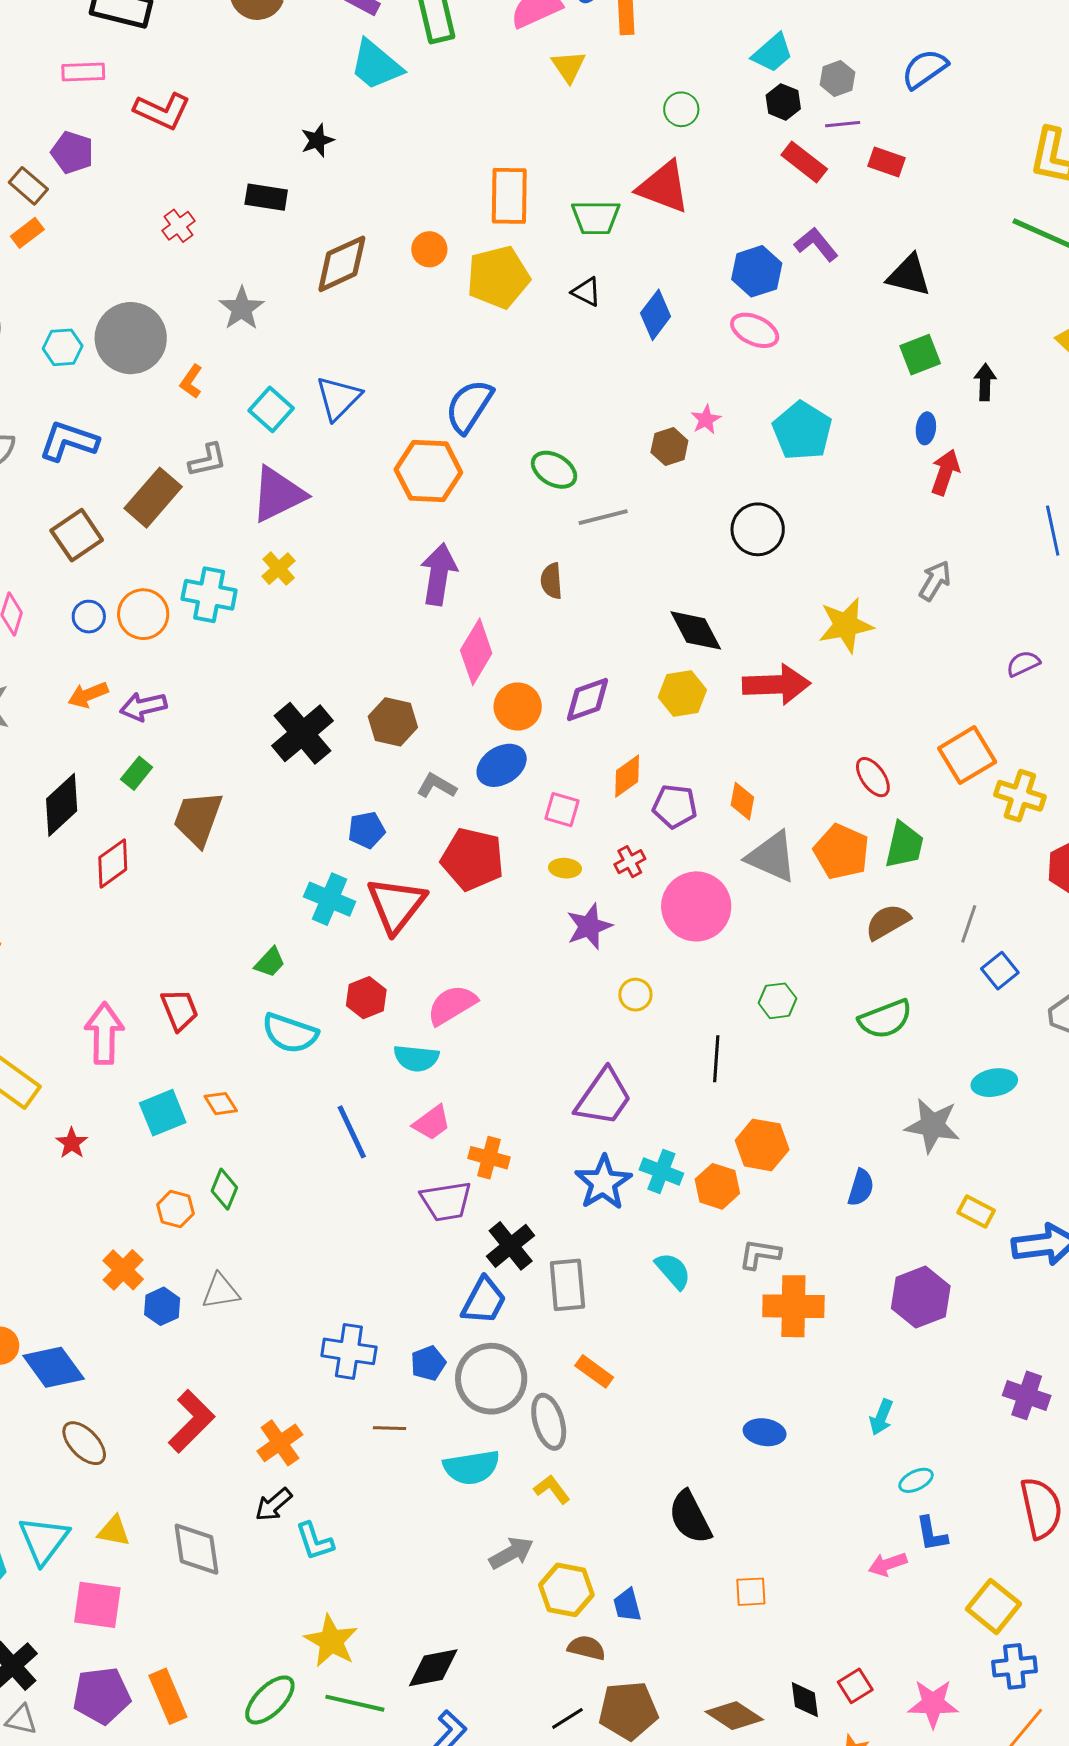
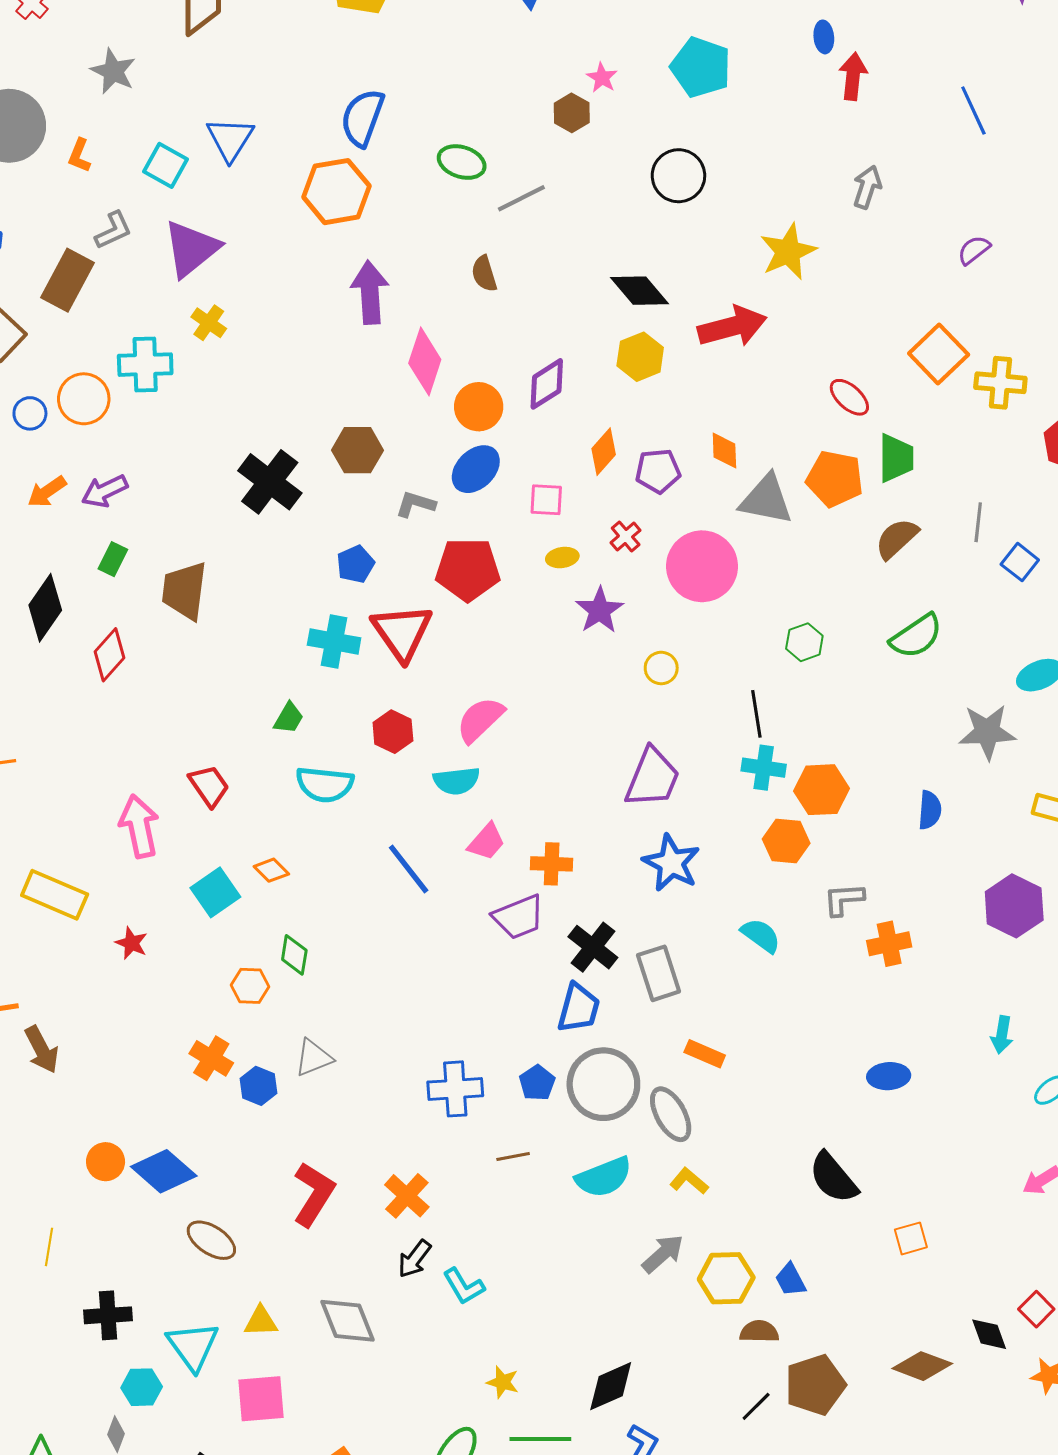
cyan cross: (661, 1171) -> (764, 768), moved
orange cross: (793, 1306) -> (889, 944), size x0.7
yellow star: (331, 1641) -> (503, 1382), size x0.6

